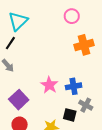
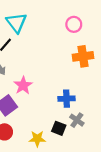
cyan triangle: (18, 21) -> (16, 23), turned -30
pink star: (49, 85) -> (23, 85), moved

